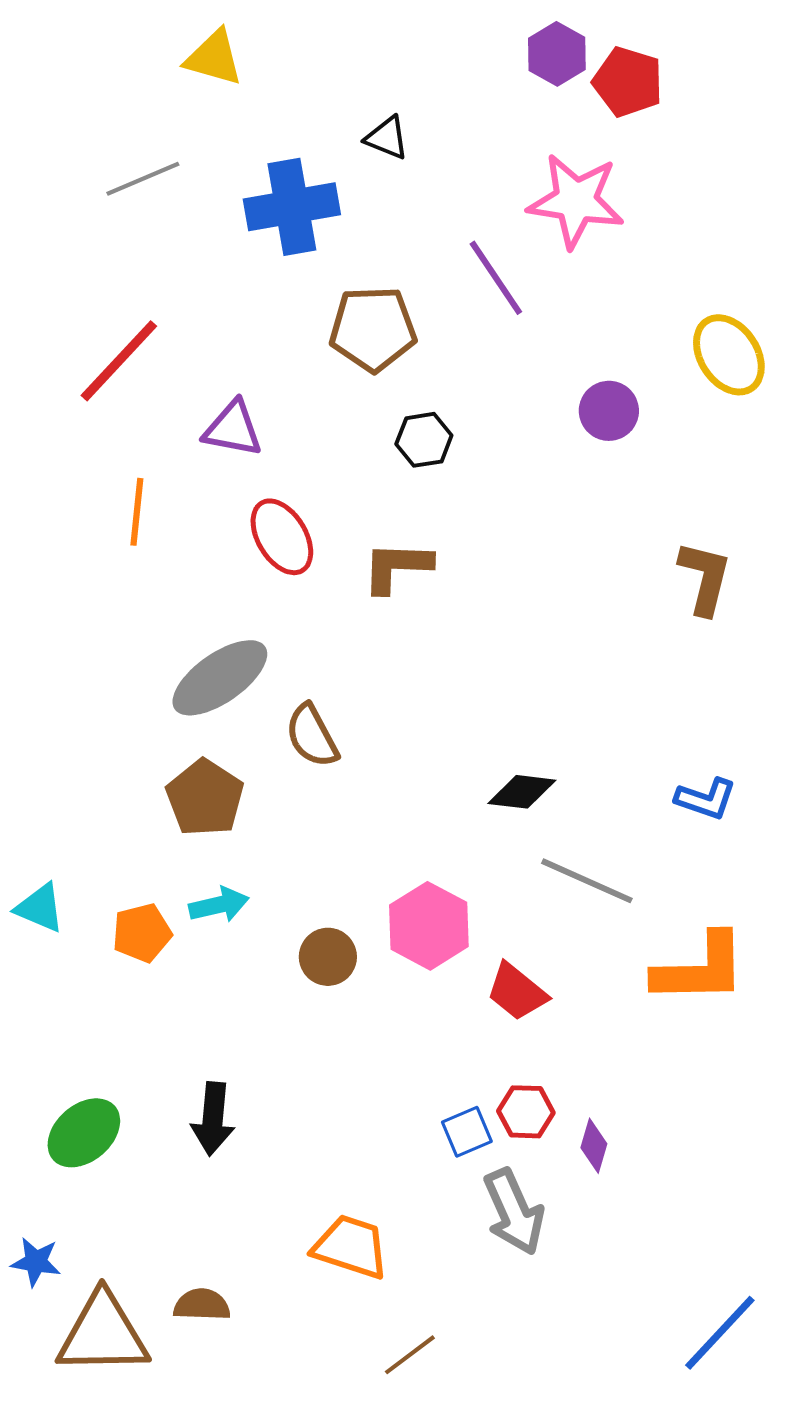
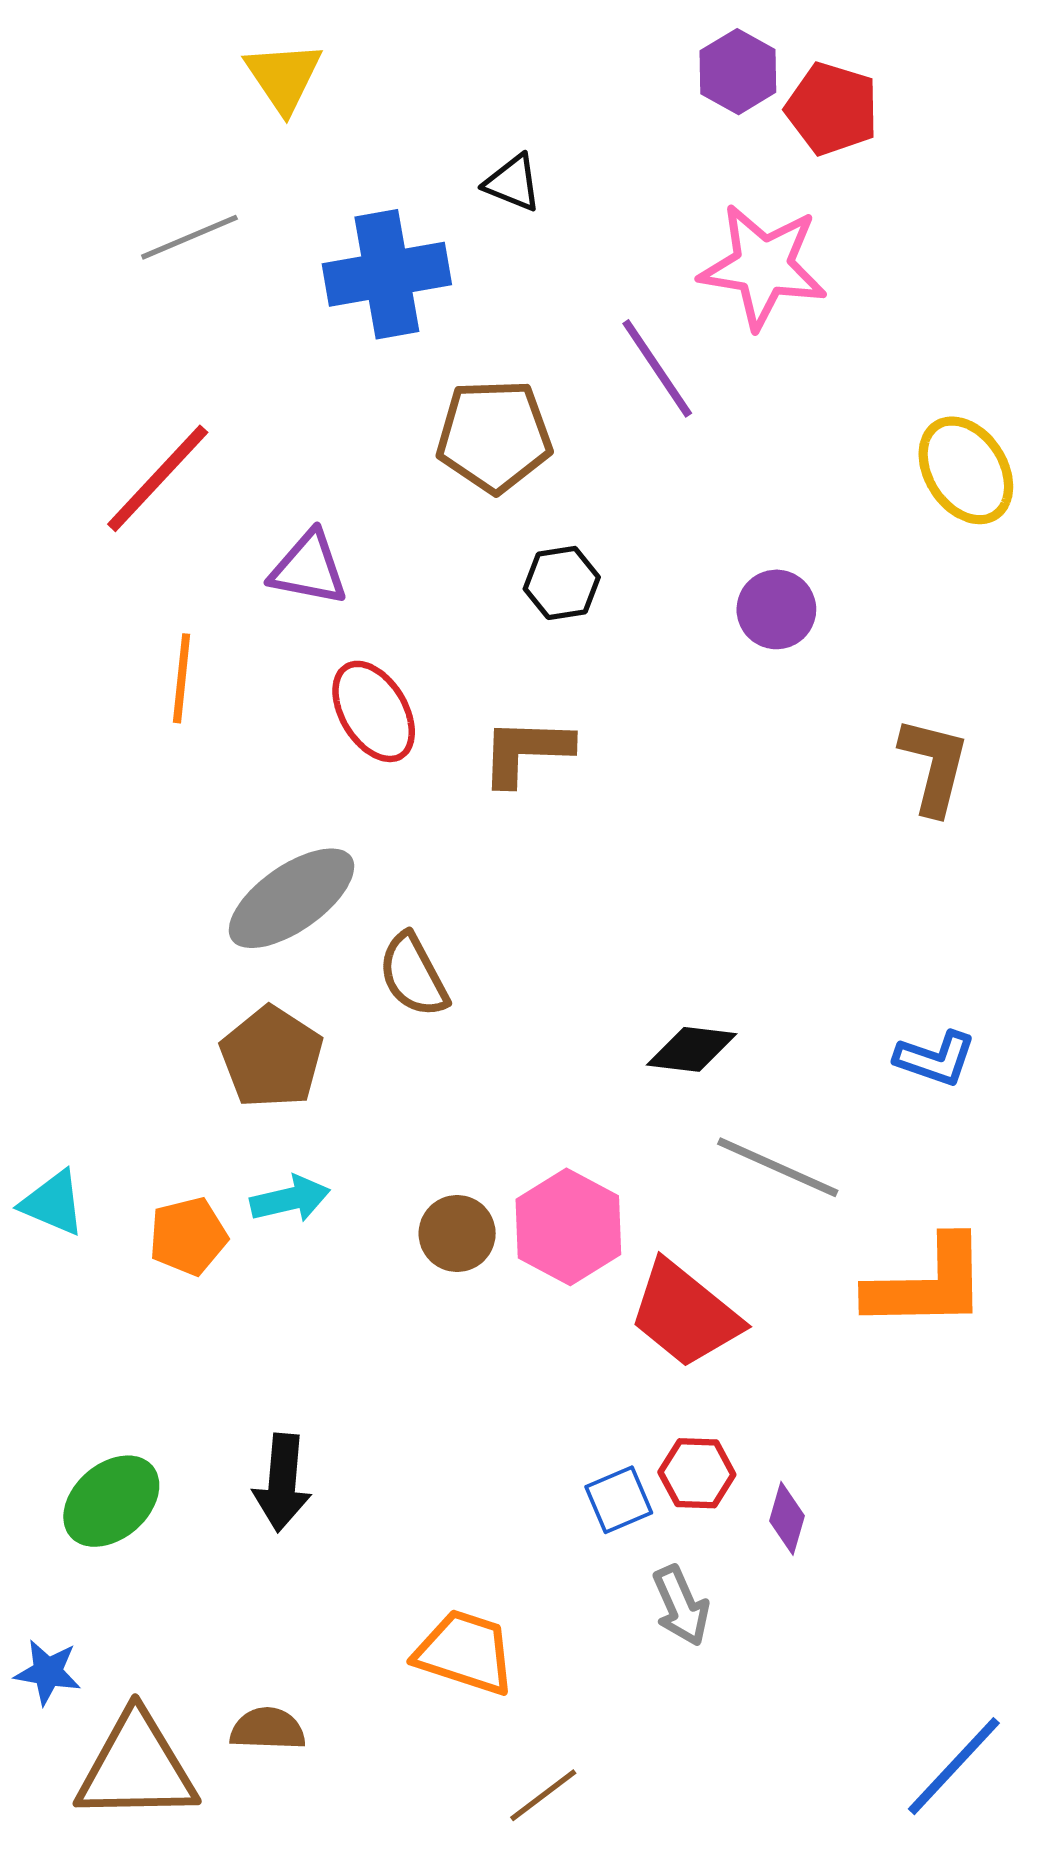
yellow triangle: (214, 58) -> (284, 77), turned 40
purple circle: (609, 411) -> (776, 609), moved
brown circle: (328, 957) -> (457, 1233), moved
red trapezoid: (517, 992) -> (685, 1314), size x1.4
gray arrow: (514, 1212) -> (681, 1606), size x0.7

